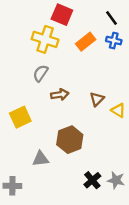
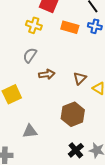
yellow cross: (45, 39) -> (34, 25), size x0.7
orange rectangle: (86, 42) -> (70, 27), turned 54
brown hexagon: (70, 140) -> (73, 114), moved

